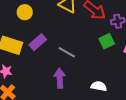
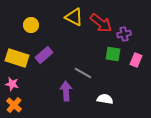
green square: (107, 41) -> (113, 54), turned 35
gray line: (67, 52) -> (83, 73), moved

